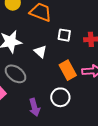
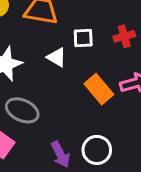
white triangle: (40, 52) -> (57, 57), moved
white circle: (60, 97) -> (97, 150), moved

